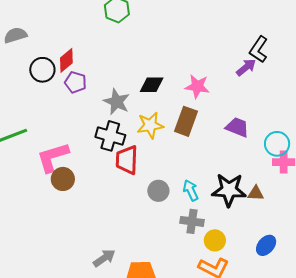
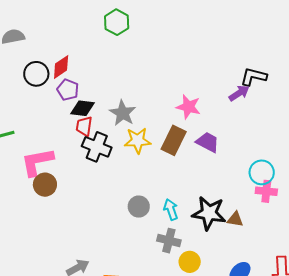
black L-shape: (259, 49) -> (253, 77), turned 64
black diamond: (152, 85) -> (82, 108), moved
gray star: (117, 102) -> (123, 113), moved
purple trapezoid: (237, 127) -> (208, 142), moved
red trapezoid: (127, 160) -> (84, 126), moved, size x0.7

